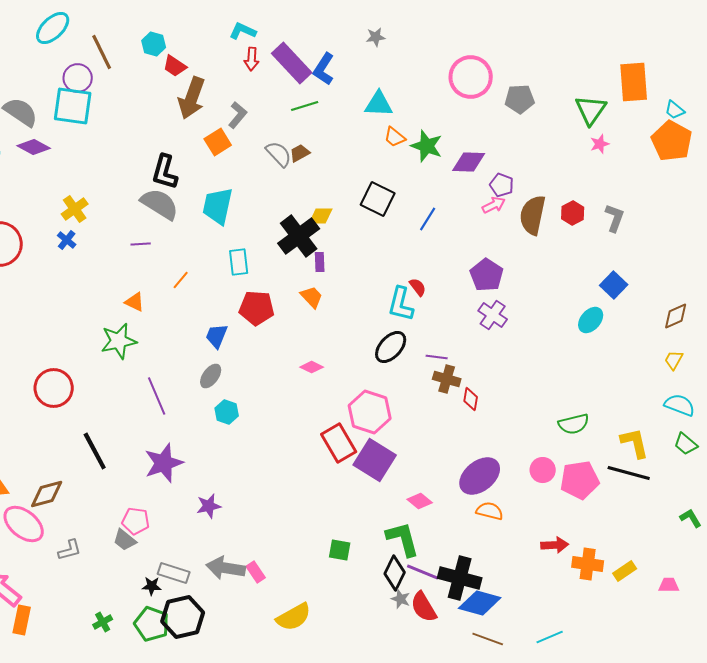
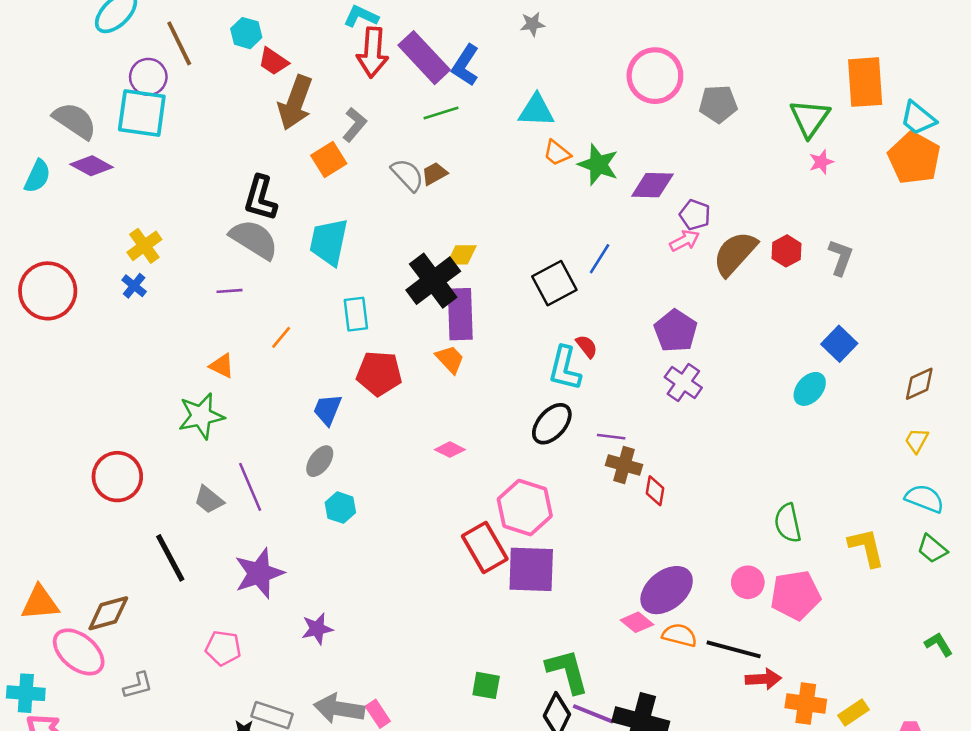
red arrow: (252, 59) -> (373, 52), size x1.6
cyan trapezoid: (675, 110) -> (918, 118), size x1.4
black square: (378, 199) -> (554, 283), moved, turned 36
brown semicircle: (533, 215) -> (735, 254), turned 30
purple rectangle: (320, 262) -> (460, 314), size x2.0
green semicircle: (574, 424) -> (788, 523), turned 92
purple square: (375, 460) -> (531, 569), turned -30
black line: (629, 473) -> (734, 649), moved
pink diamond: (420, 501) -> (637, 622), moved
gray trapezoid: (125, 540) -> (209, 500), moved

